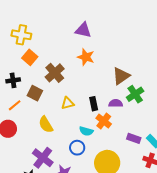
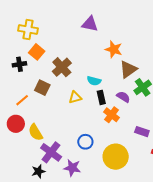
orange star: (86, 57) -> (114, 49), moved
black cross: (13, 80) -> (19, 64), moved
purple semicircle: (116, 103) -> (123, 97), turned 32
yellow semicircle: (46, 125) -> (36, 132), moved
cyan semicircle: (86, 131) -> (94, 81), moved

